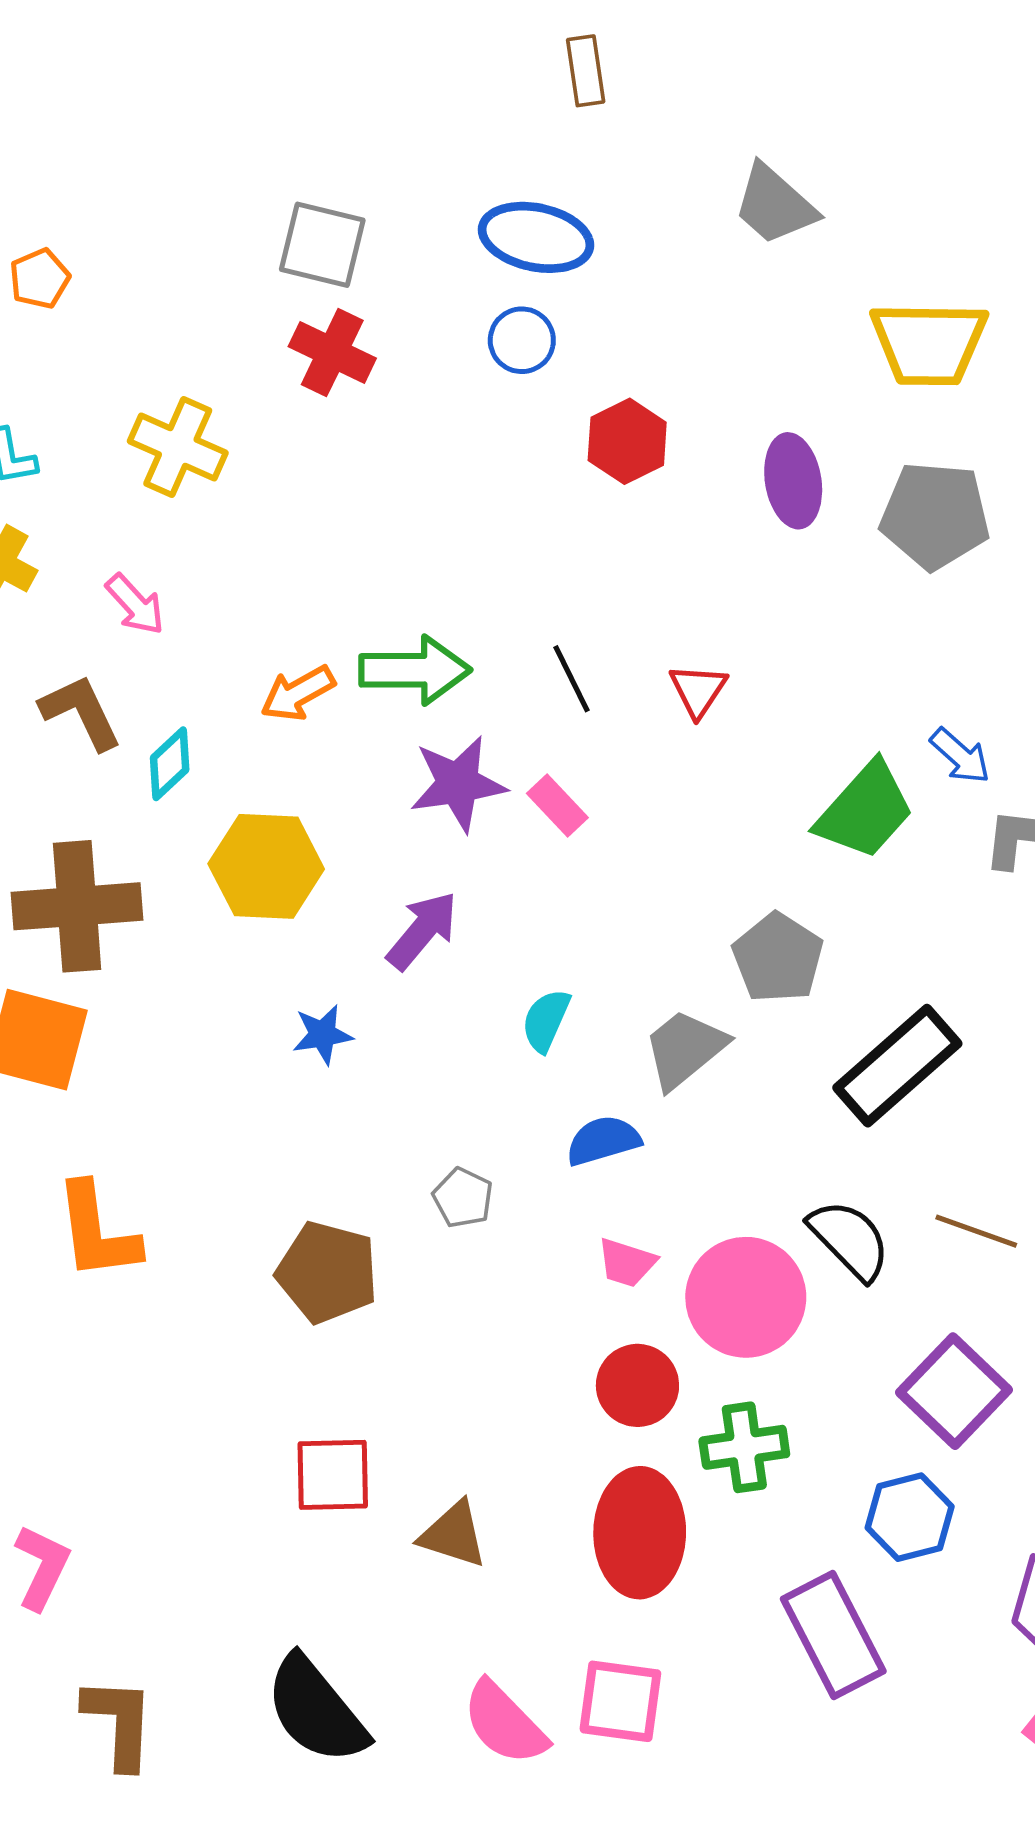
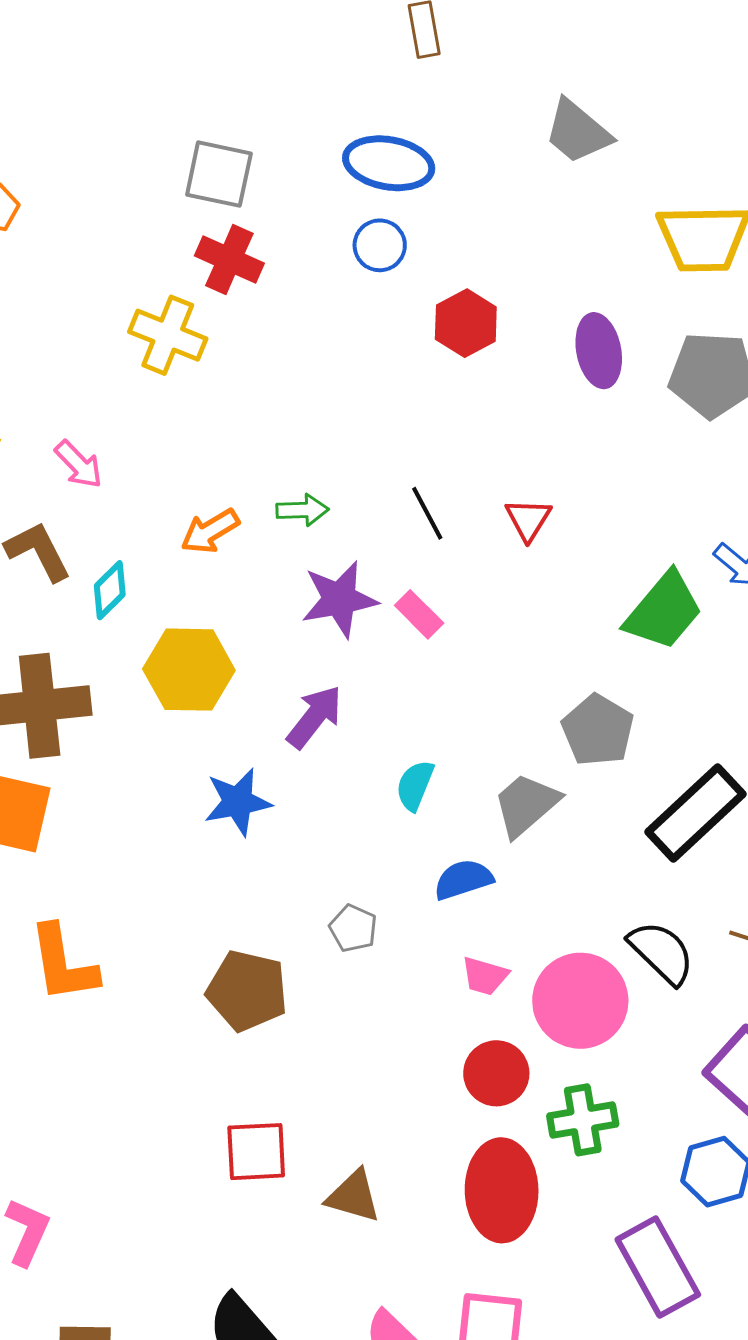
yellow cross: (178, 447) -> (168, 335), moved
green arrow: (415, 670) -> (302, 510), size x0.6
blue star: (322, 1034) -> (238, 802), size x1.4

